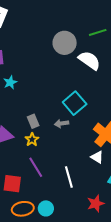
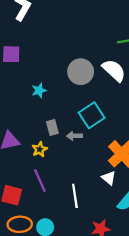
gray circle: (65, 43) -> (81, 72), moved
cyan star: (10, 82) -> (39, 90), moved
gray rectangle: (33, 121) -> (52, 127), moved

